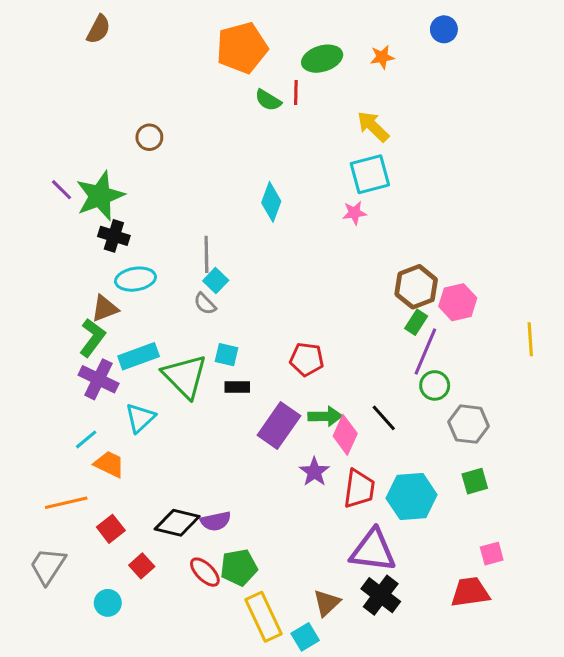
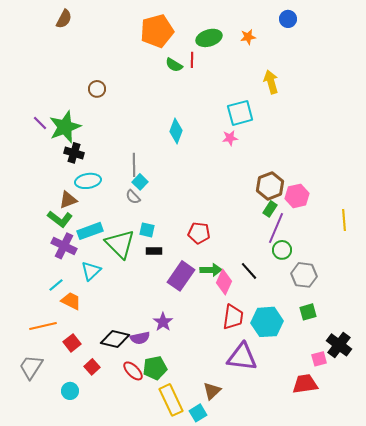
yellow arrow: (373, 126) -> (271, 82), moved, turned 30
green L-shape: (92, 338) -> (60, 219), turned 90
purple star: (314, 472) -> (163, 322), moved
black cross: (381, 595) -> (339, 345), moved

